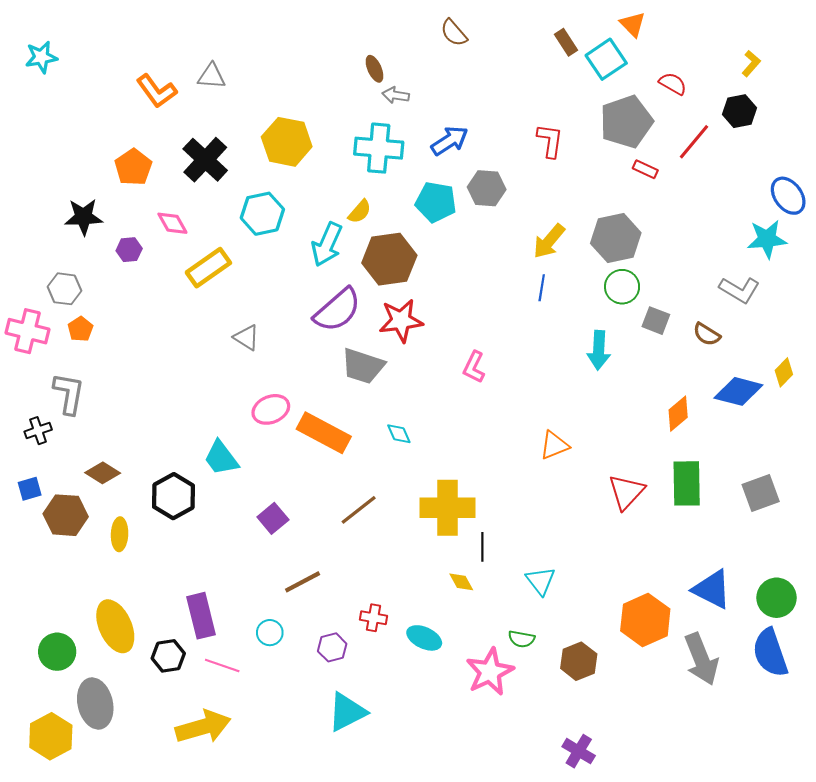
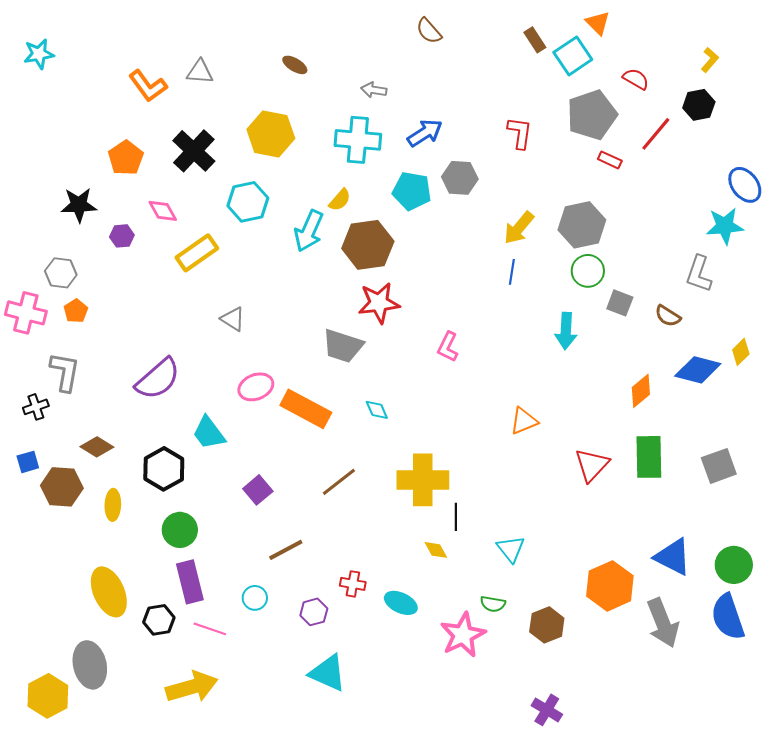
brown ellipse: (374, 69) -> (295, 65), moved, turned -35
gray L-shape: (739, 290) -> (699, 274), turned 78
purple semicircle: (337, 310) -> (158, 379), moved
green circle: (57, 652) -> (180, 530), moved
cyan triangle: (347, 712) -> (328, 673), turned 51

